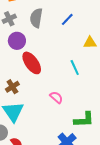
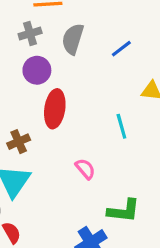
red ellipse: (32, 63) -> (55, 109), turned 35

